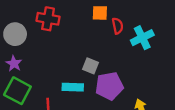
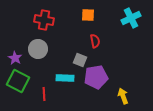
red semicircle: (118, 26) -> (95, 41), moved
gray circle: (15, 34) -> (38, 49), moved
cyan cross: (142, 38) -> (131, 18), moved

